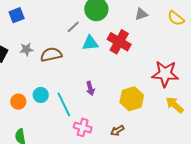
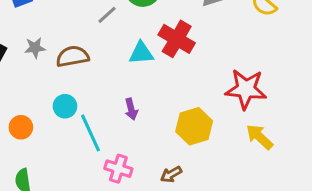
cyan triangle: (90, 43) -> (141, 53), moved
cyan circle: (41, 95) -> (65, 106), moved

